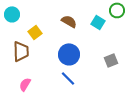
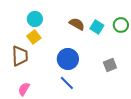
green circle: (117, 10) -> (121, 25), moved
cyan circle: (12, 14) -> (35, 19), moved
brown semicircle: (69, 21) -> (77, 24), moved

